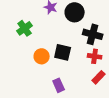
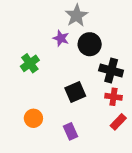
black square: (63, 52) -> (75, 92), turned -36
orange circle: (42, 56) -> (33, 118), moved

